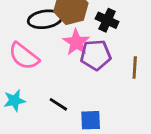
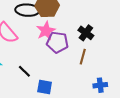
black cross: (107, 20) -> (86, 33), moved

